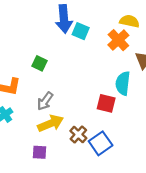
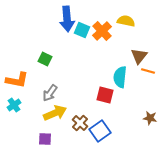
orange cross: (118, 40) -> (102, 31), moved

